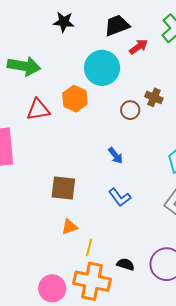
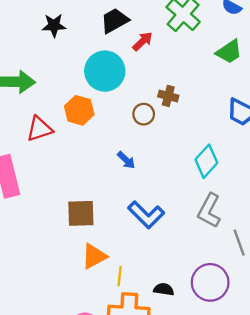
blue arrow: (116, 156) -> (126, 160), moved
blue L-shape: (120, 197) -> (146, 215), size x1.4
orange triangle: (69, 227) -> (94, 256), size x1.4

